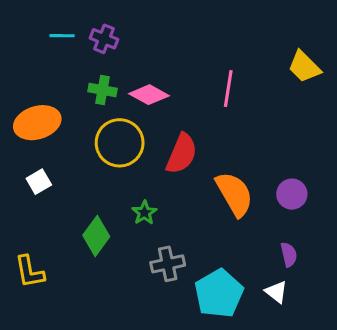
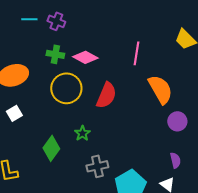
orange semicircle: (234, 194) -> (160, 89), moved

